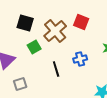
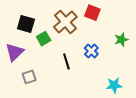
black square: (25, 23) -> (26, 24), moved
blue cross: (80, 59) -> (91, 51), turned -32

